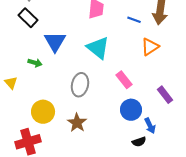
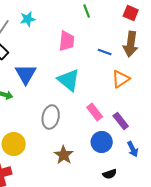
purple rectangle: (165, 95) -> (121, 121), moved
brown star: (77, 123) -> (64, 155), moved
blue arrow: (150, 126) -> (133, 149), moved

